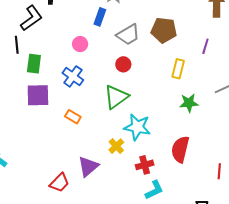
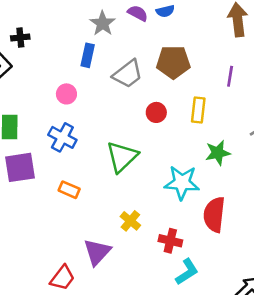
red circle: (123, 64) -> (156, 112), moved
cyan star: (137, 127) -> (182, 183), moved
red cross: (145, 165) -> (170, 241), turned 36

